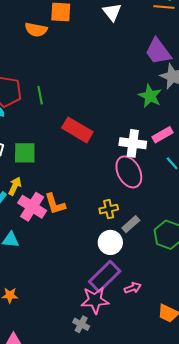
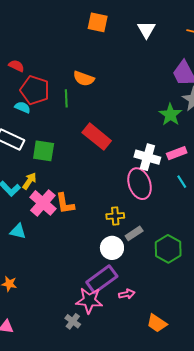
orange semicircle: (36, 30) -> (84, 78), moved

